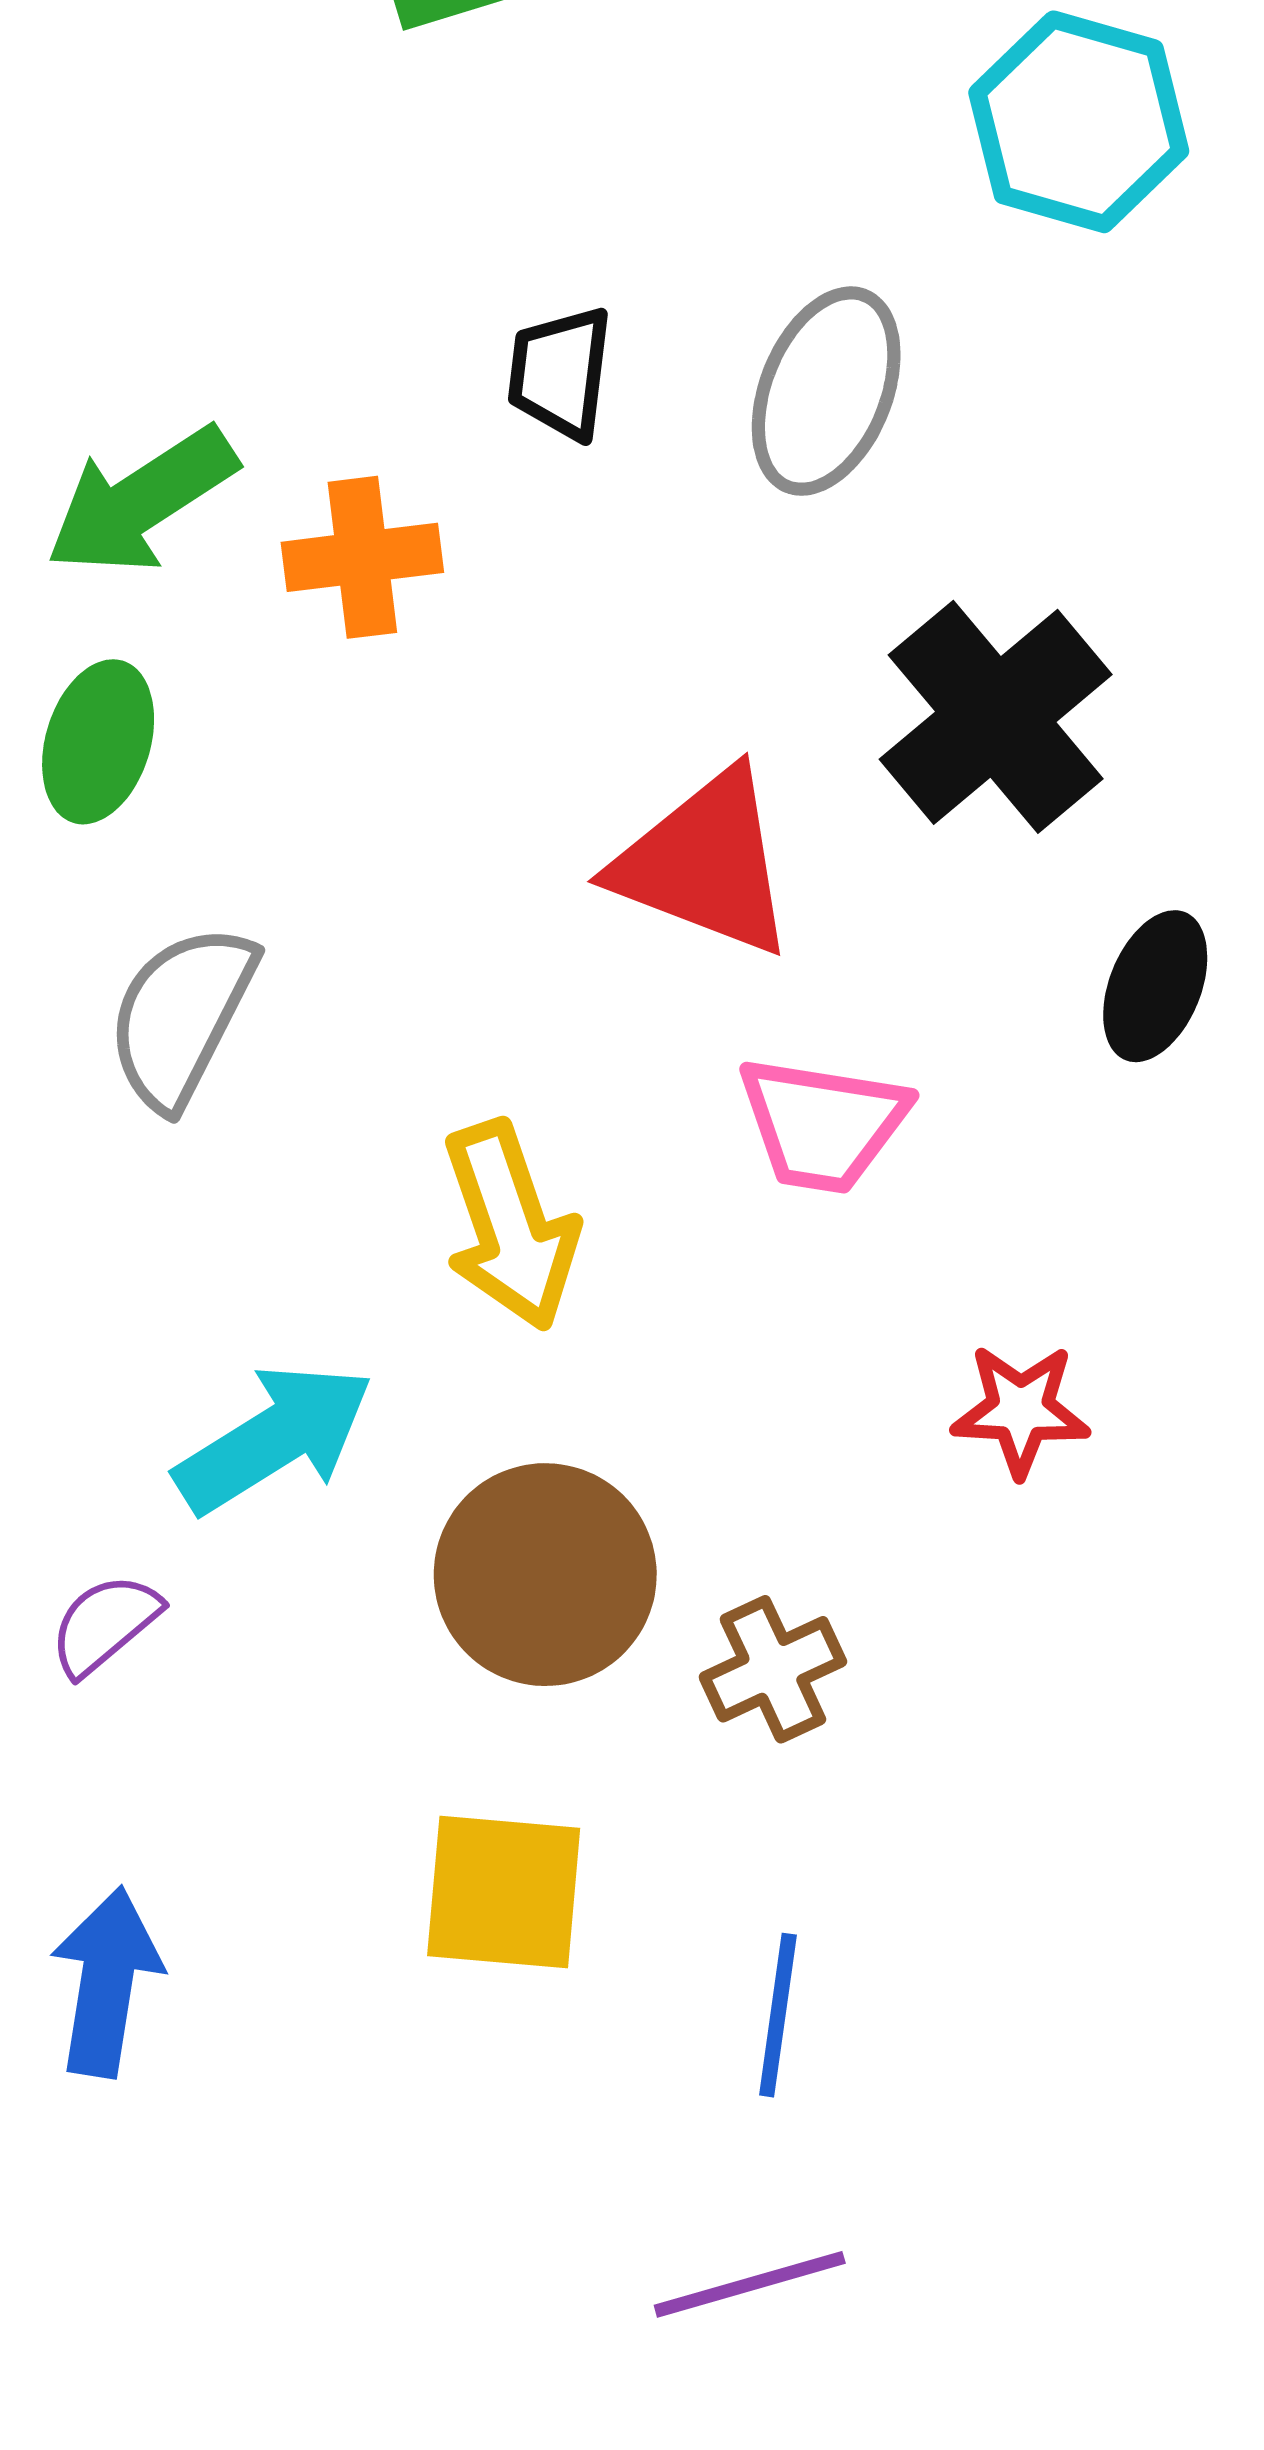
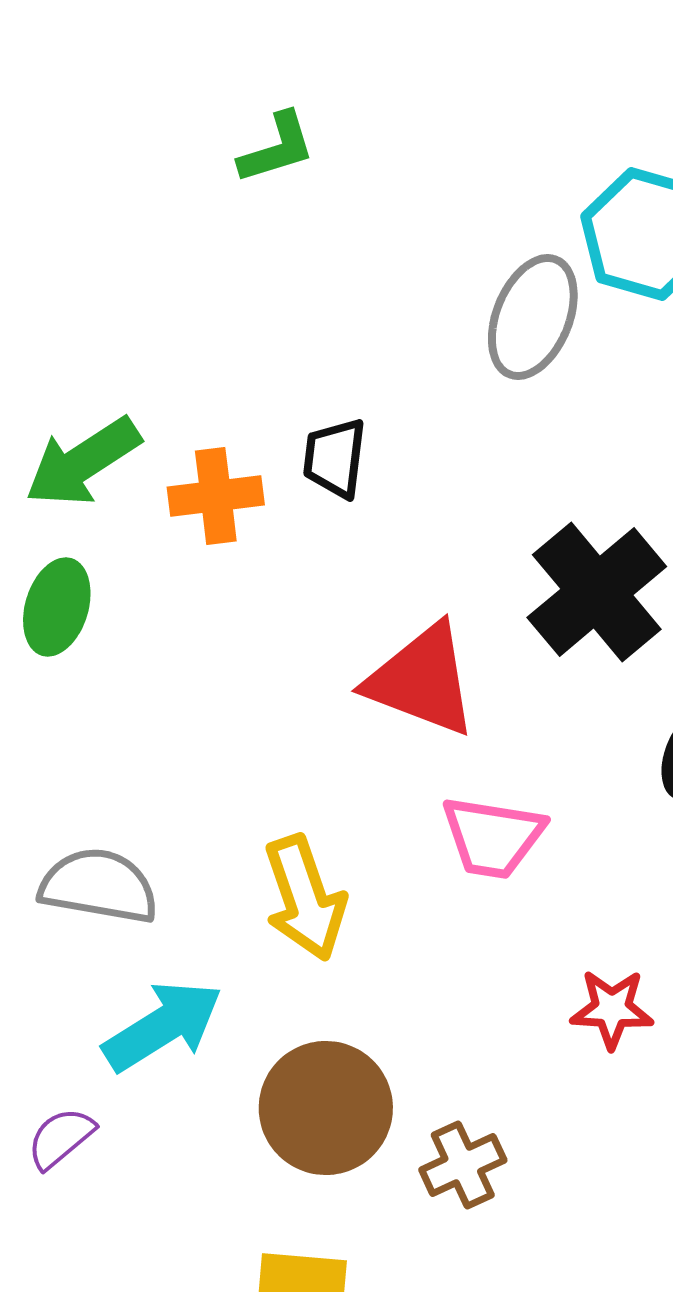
black trapezoid: (560, 373) -> (335, 458), moved
gray ellipse: (826, 391) -> (533, 317), moved
gray semicircle: (181, 1016) -> (99, 886), moved, turned 73

